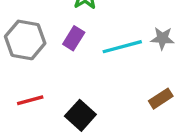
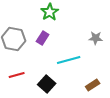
cyan line: (122, 47) -> (69, 60), moved
brown rectangle: (161, 99) -> (93, 85), moved

